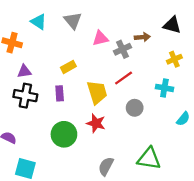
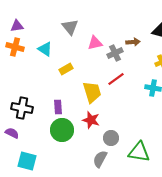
cyan triangle: (39, 22) -> (45, 49), moved
purple triangle: (24, 71) -> (17, 26), moved
purple rectangle: (60, 93) -> (58, 107), moved
black cross: (25, 96) -> (22, 108), moved
gray circle: (135, 108) -> (111, 138), moved

